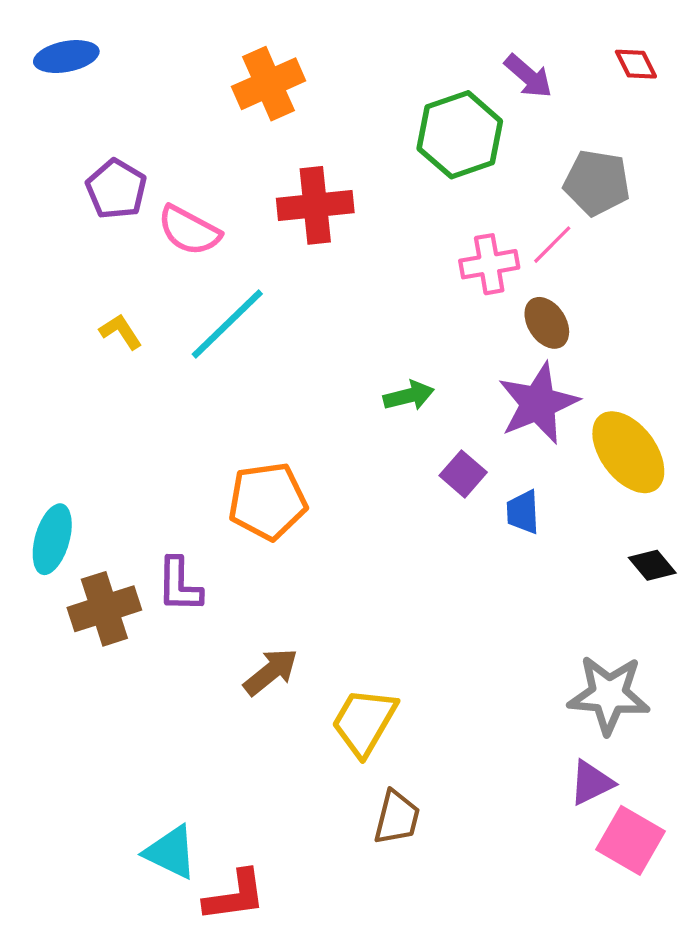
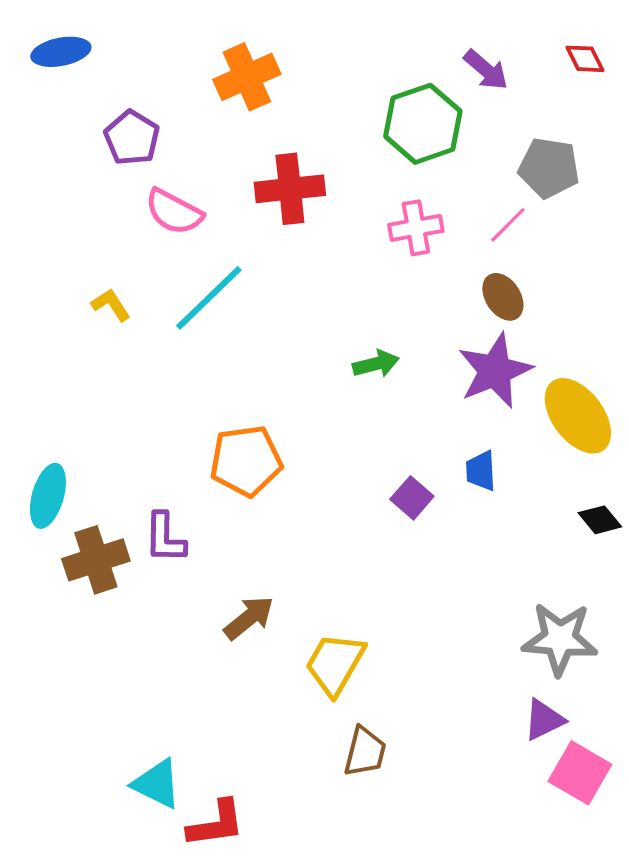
purple pentagon: (116, 189) -> (132, 138), moved
pink cross: (489, 264) -> (416, 228), moved
purple square: (463, 474) -> (412, 498), moved

